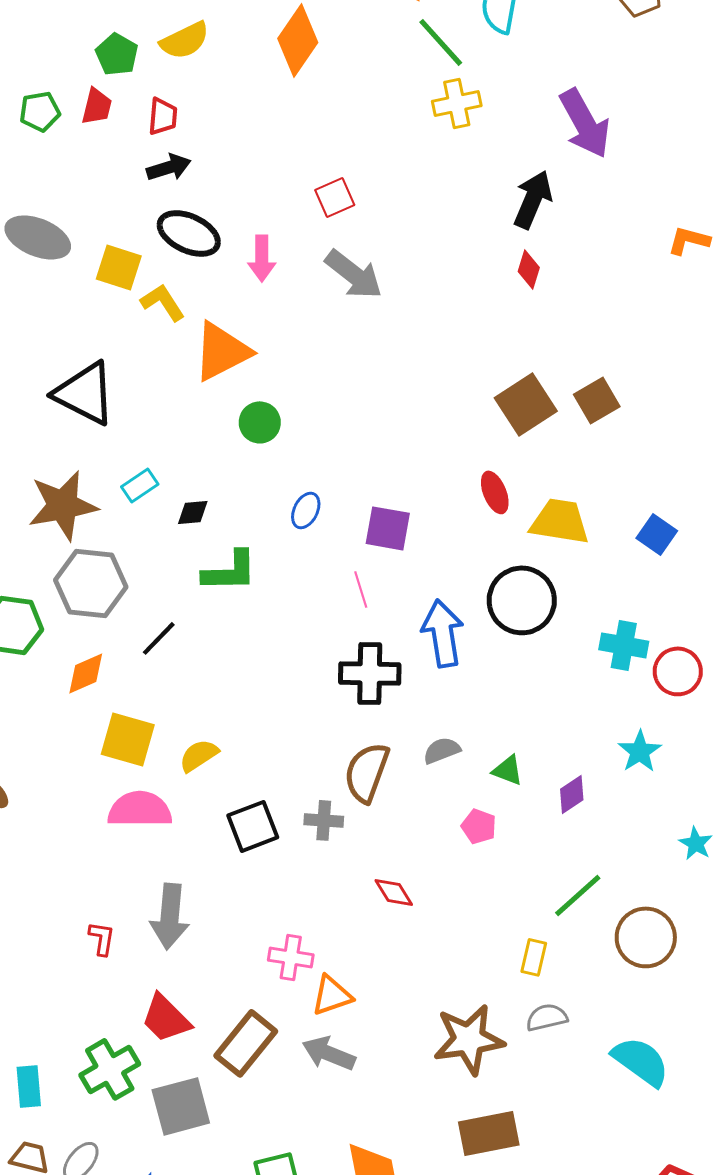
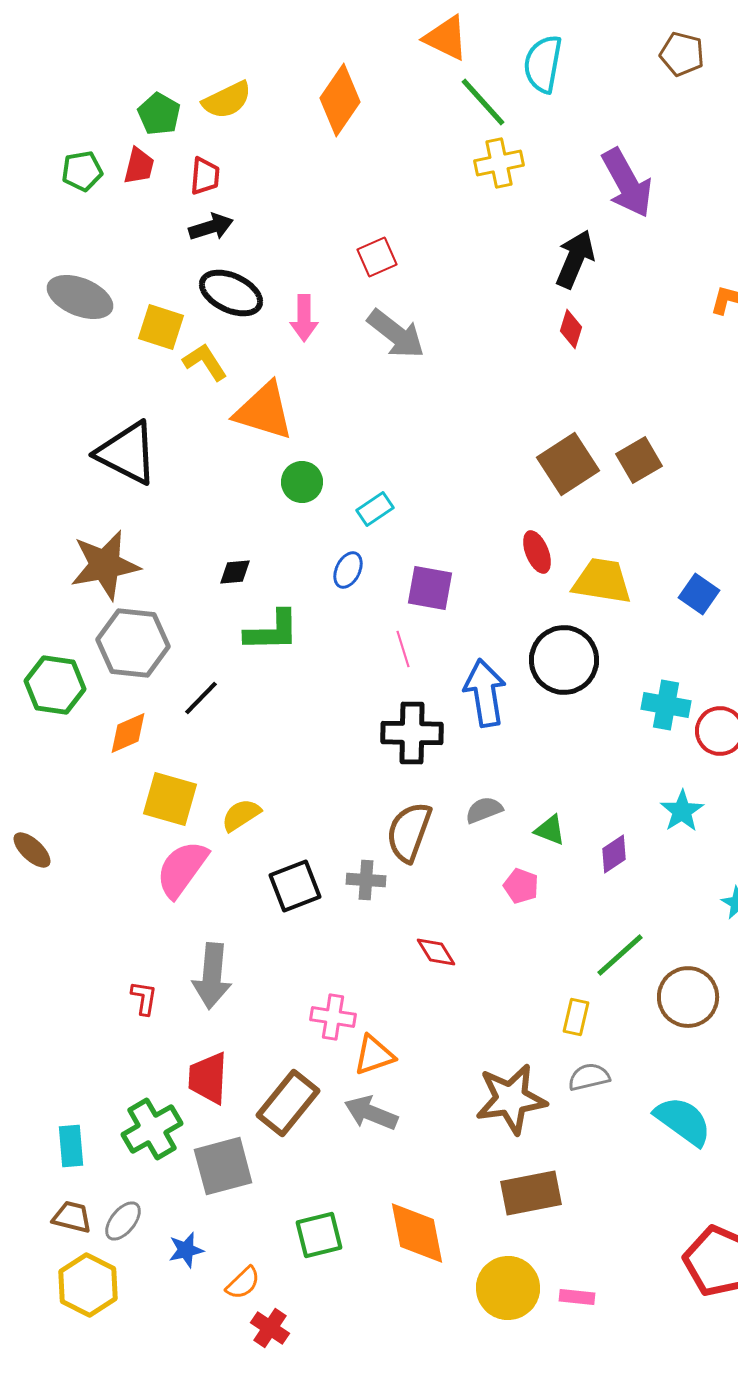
orange triangle: (222, 351) -> (264, 411), turned 44
cyan rectangle: (140, 485) -> (375, 509), moved
pink semicircle: (140, 809) -> (182, 869), turned -54
red trapezoid: (166, 1018) -> (208, 1078), turned 48

